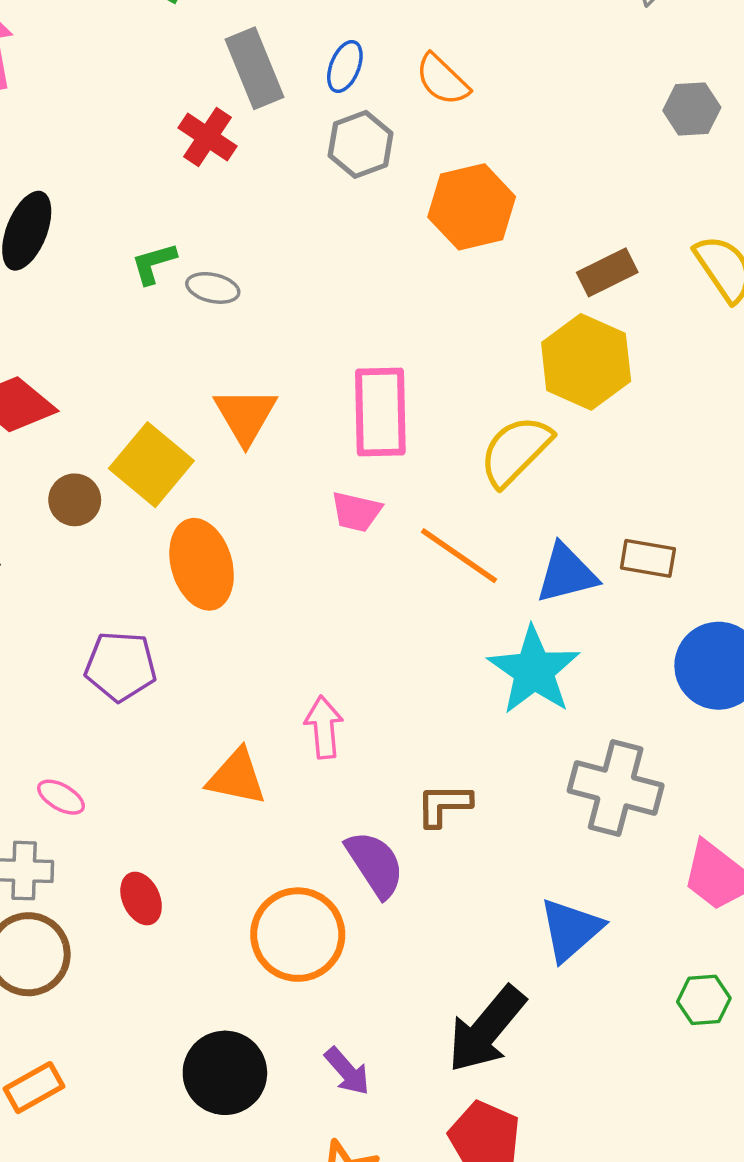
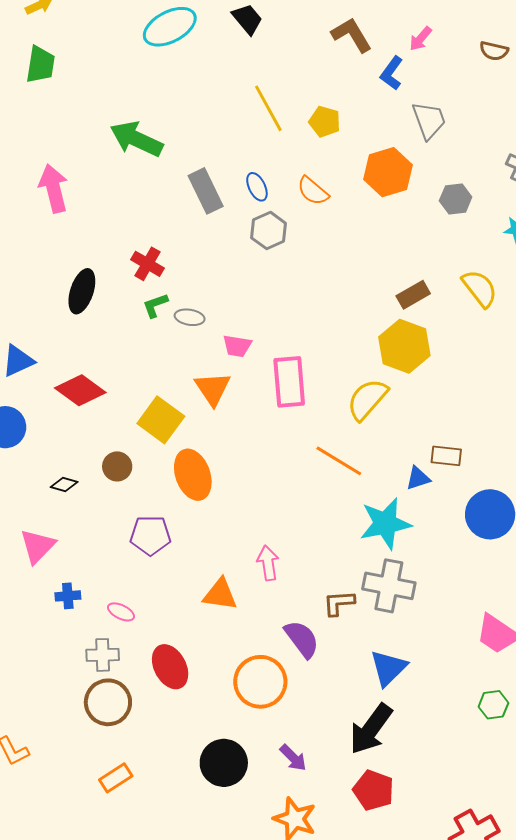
blue ellipse: (345, 66) -> (257, 187), turned -44
red cross: (208, 137) -> (148, 264), moved
orange hexagon: (472, 207) -> (388, 172), moved
brown circle: (75, 500) -> (117, 466), moved
pink trapezoid: (356, 512) -> (237, 346), moved
blue triangle: (567, 574) -> (418, 478), moved, size x0.7
cyan star: (534, 671) -> (385, 524), turned 30
gray cross: (616, 788) -> (389, 586), moved
red ellipse: (141, 898) -> (170, 667), size x1.5
blue triangle: (571, 930) -> (388, 668), moved

